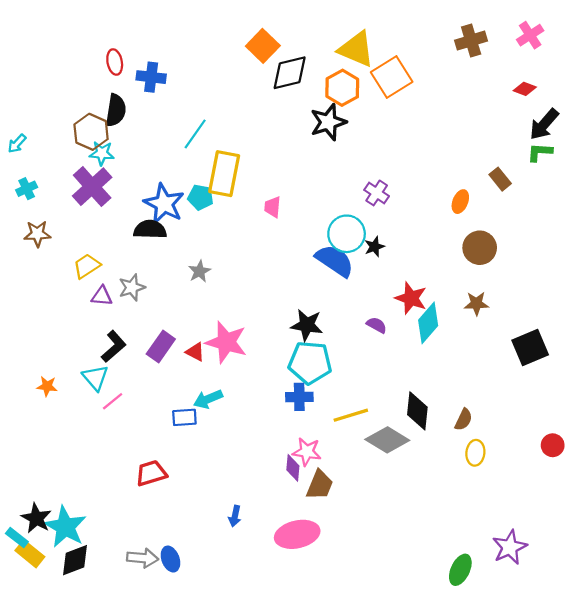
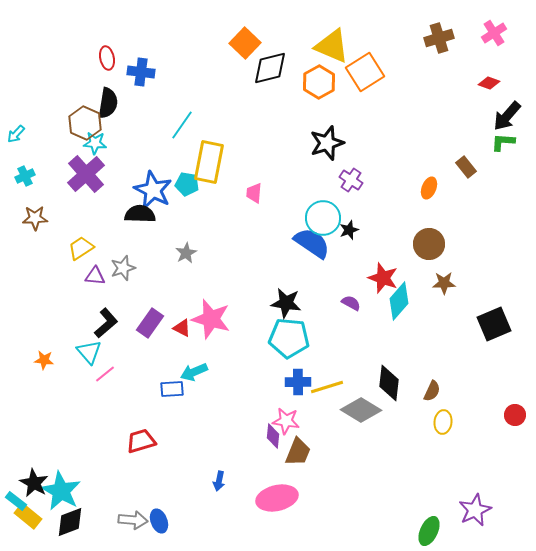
black star: (328, 122) -> (327, 143), moved
brown circle: (480, 248) -> (429, 244), moved
blue cross: (299, 397) -> (298, 382), moved

